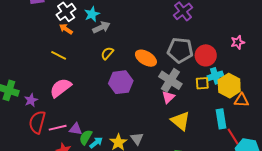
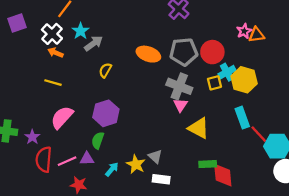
orange ellipse: (146, 58) -> (148, 54), moved
purple hexagon: (121, 82) -> (106, 113), moved
orange triangle: (241, 100) -> (257, 35), moved
green semicircle: (86, 137) -> (98, 140), moved

